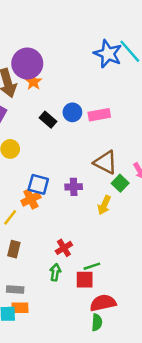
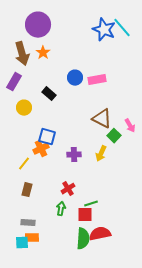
purple circle: (27, 63) -> (38, 25), moved
black rectangle: (48, 120) -> (49, 94), moved
purple cross: (74, 187) -> (74, 155), moved
green semicircle: (97, 322) -> (83, 239), moved, size x1.5

